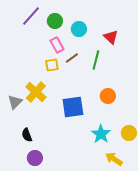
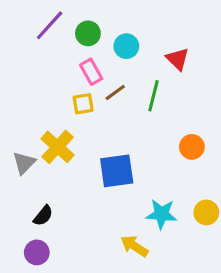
orange circle: (108, 96) -> (192, 147), moved
cyan star: (101, 134) -> (162, 214), turned -30
black semicircle: (27, 135) -> (43, 216), turned -120
purple circle: (35, 158) -> (37, 252), moved
yellow arrow: (114, 159) -> (134, 246), moved

